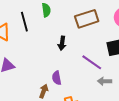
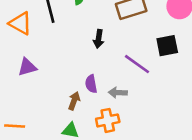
gray arrow: (104, 81) -> (118, 93), moved

